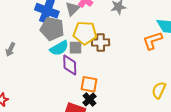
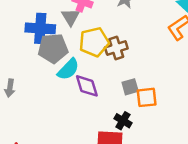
gray square: (75, 48) -> (130, 87), moved
orange square: (89, 84) -> (147, 97), moved

